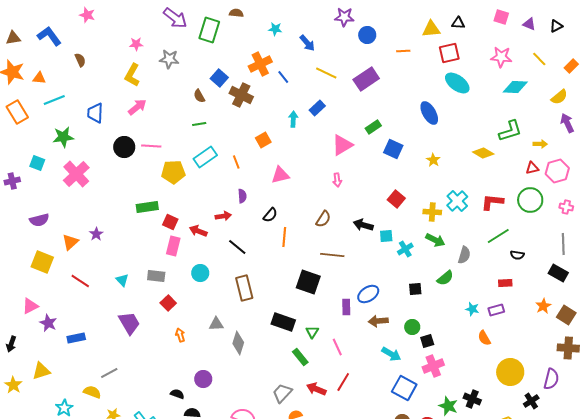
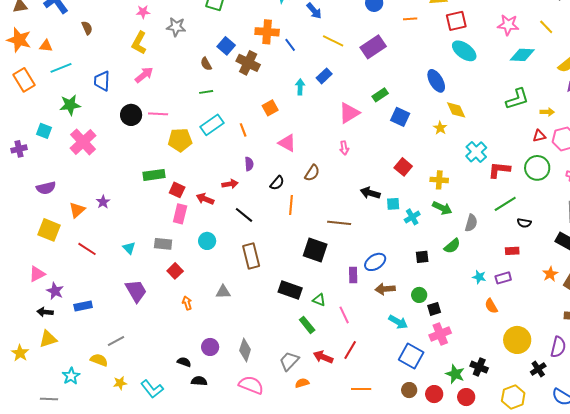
orange cross: (260, 64) -> (267, 32), turned 30
yellow diamond: (483, 153) -> (456, 110), moved, turned 35
pink triangle: (280, 175) -> (287, 143), turned 42
cyan cross: (457, 201) -> (476, 152), moved
brown semicircle: (323, 219) -> (312, 173), moved
green triangle: (312, 332) -> (319, 300), turned -40
gray diamond: (238, 343) -> (245, 350), moved
black arrow: (11, 344) -> (45, 312), moved, turned 77

